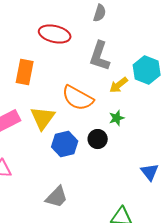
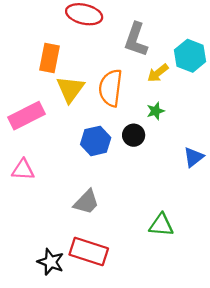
orange semicircle: (78, 98) -> (111, 88), turned 68
yellow triangle: (43, 118) -> (70, 89), moved
blue triangle: (150, 172) -> (194, 157), moved, turned 30

